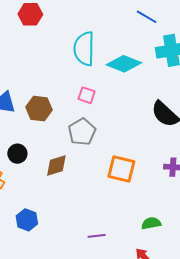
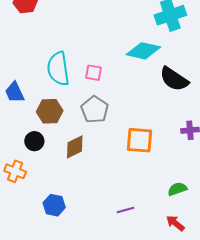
cyan semicircle: (84, 49) -> (58, 69), moved
cyan diamond: (124, 64) -> (143, 51), moved
brown hexagon: (39, 109) -> (50, 111), moved

